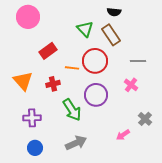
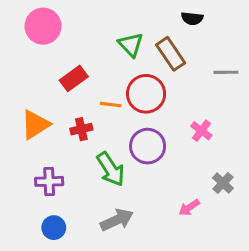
black semicircle: (114, 12) -> (192, 18), moved
gray line: (138, 61) -> (226, 72), moved
orange triangle: (23, 81) -> (35, 125), turned 40

